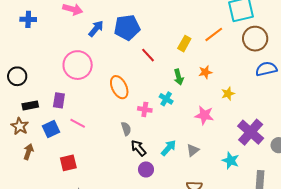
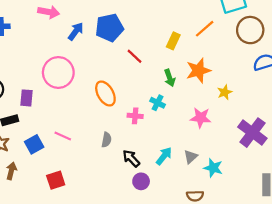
orange star: (205, 72) -> (198, 70), size x1.6
purple rectangle: (59, 100) -> (27, 98), moved
gray semicircle: (126, 129) -> (106, 140), moved, turned 32
cyan star: (231, 161) -> (213, 168), moved

